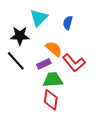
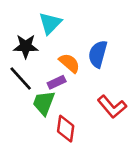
blue semicircle: (68, 23) -> (98, 54), moved, size x1.5
red L-shape: (74, 63) -> (112, 107), moved
green trapezoid: (53, 80) -> (44, 103), moved, turned -65

